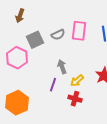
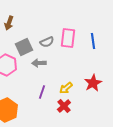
gray arrow: (62, 67) -> (39, 63), moved, turned -72
red cross: (75, 99) -> (64, 106), turned 32

